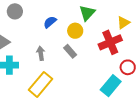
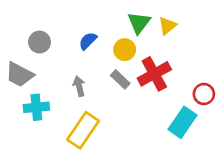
gray circle: (15, 11) -> (40, 42), moved
yellow triangle: (123, 23) -> (167, 26), moved
red cross: (110, 42) -> (154, 74), moved

